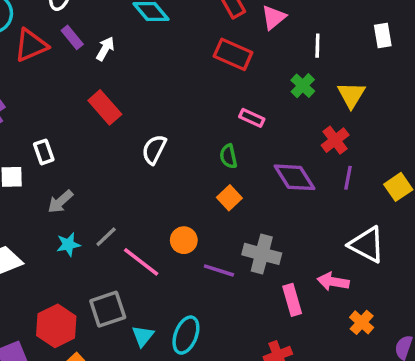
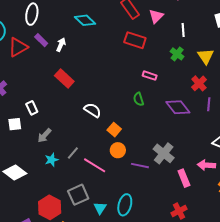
white semicircle: (154, 149) -> (93, 110), moved, turned 102
orange square: (229, 198) -> (114, 130), moved
gray cross: (262, 254) -> (164, 153), turned 30

